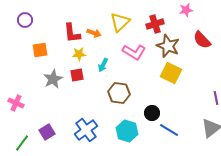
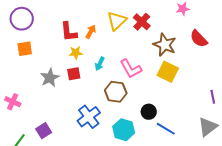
purple circle: (25, 20) -> (22, 19), size x1.5
red cross: (155, 24) -> (142, 22), moved, turned -30
orange arrow: (94, 33) -> (91, 32), turned -80
orange square: (40, 50) -> (25, 49), moved
pink L-shape: (134, 52) -> (131, 69), moved, turned 30
blue cross: (86, 130) -> (89, 117), moved

